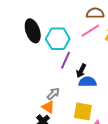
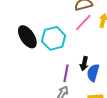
purple line: (66, 60) -> (66, 73), moved
blue semicircle: (88, 82) -> (93, 73), turned -60

